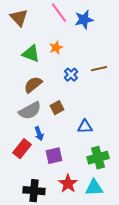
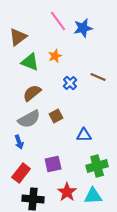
brown triangle: (19, 18) -> (18, 37), moved, turned 36
brown line: (99, 69) -> (98, 77), turned 35
blue arrow: (39, 134) -> (19, 142), moved
red rectangle: (22, 149) -> (21, 173), moved

